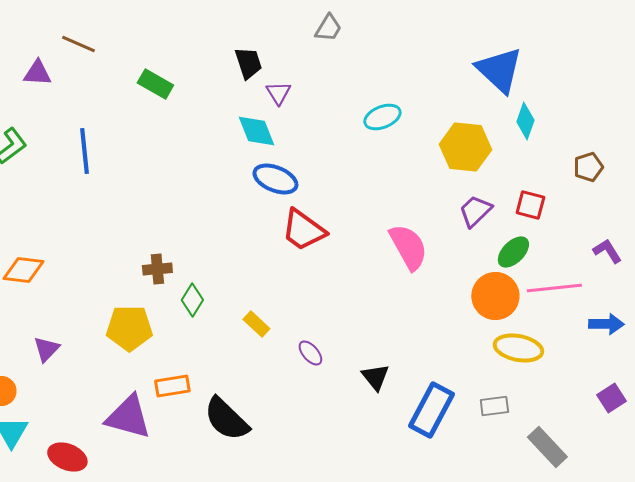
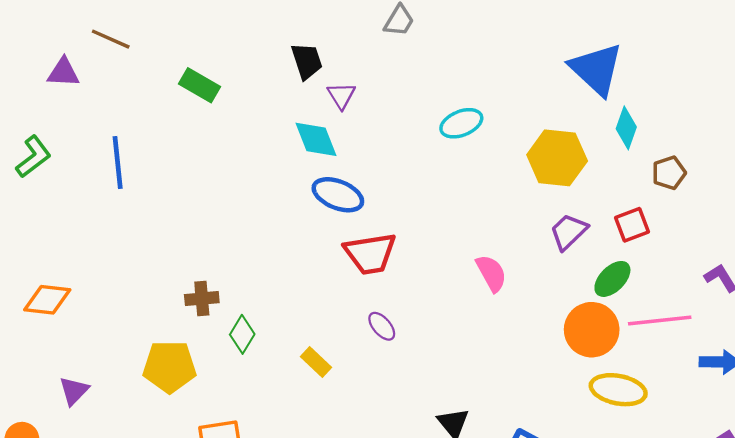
brown pentagon: (588, 167) -> (669, 173), moved
red square: (530, 205) -> (632, 225), turned -36
red trapezoid: (303, 230) -> (370, 254), turned -45
pink semicircle: (408, 247) -> (491, 273), size x0.7
purple ellipse: (310, 353) -> (382, 326), moved

